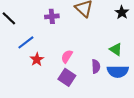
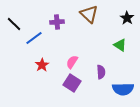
blue line: (26, 42) -> (34, 38), moved
green triangle: (116, 49) -> (120, 45), moved
blue semicircle: (118, 71) -> (123, 89), moved

